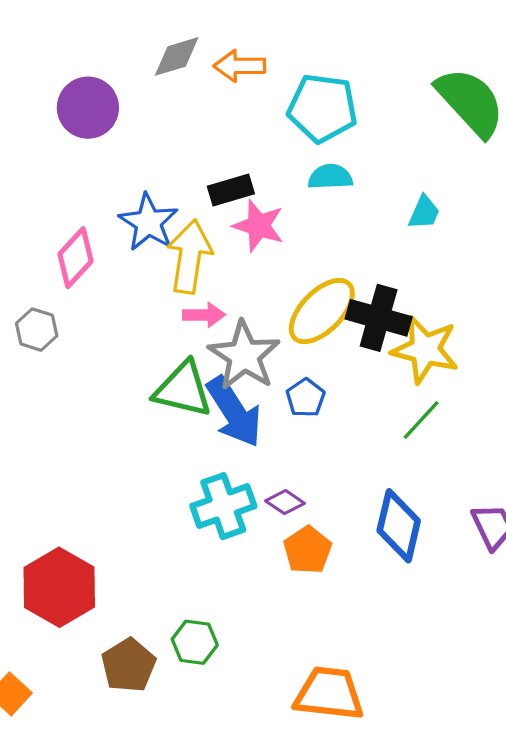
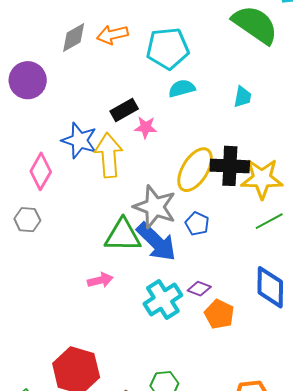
pink star: (259, 226) -> (146, 127), size x0.7
pink arrow: (204, 315) -> (100, 280), moved
green line: (421, 420) -> (269, 221), turned 32

